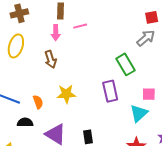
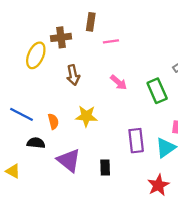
brown cross: (19, 13) -> (61, 37), moved
pink arrow: (56, 33) -> (119, 82), moved, turned -56
purple rectangle: (110, 91) -> (136, 141), moved

